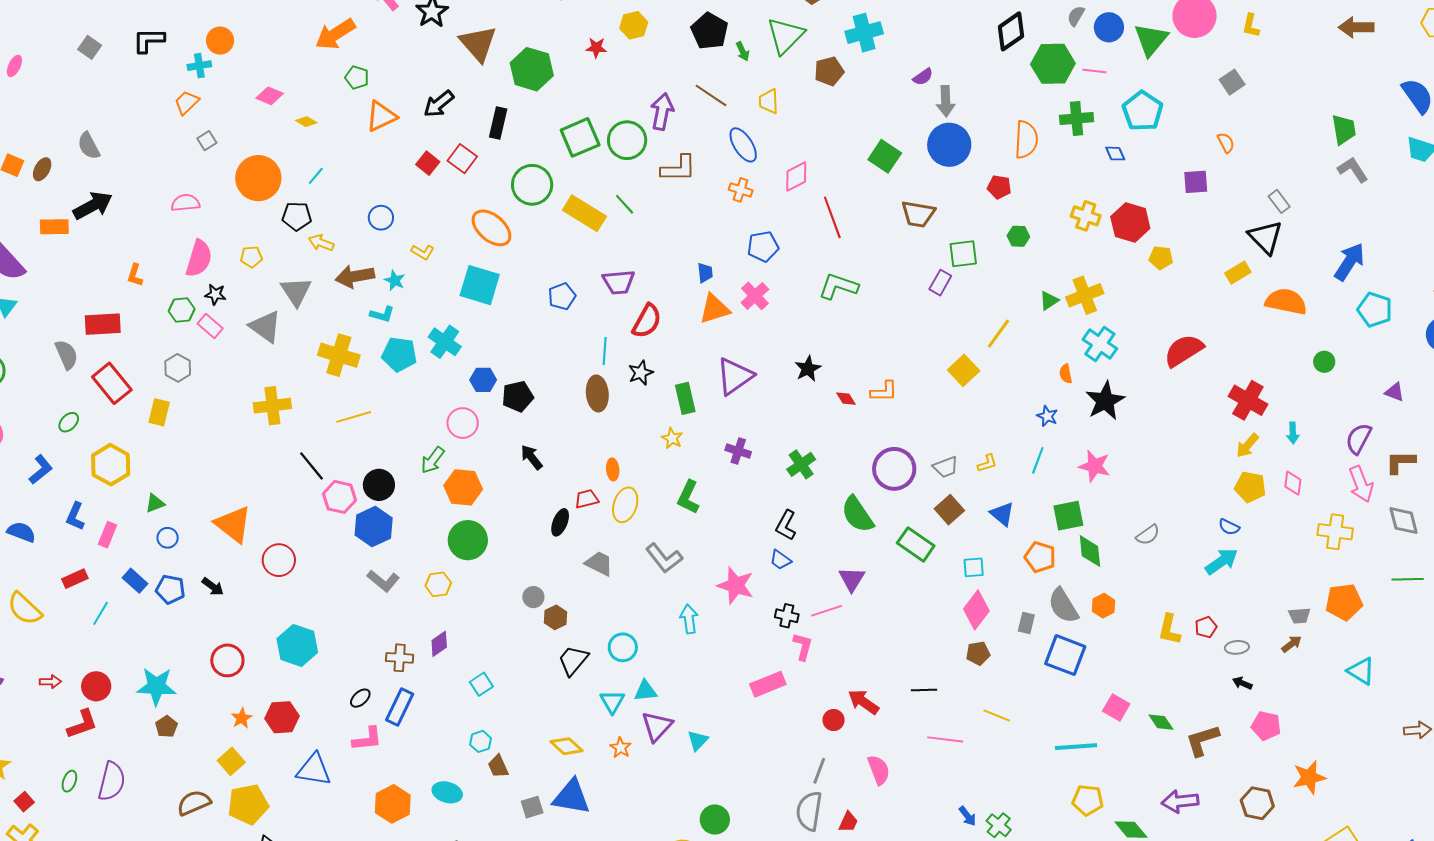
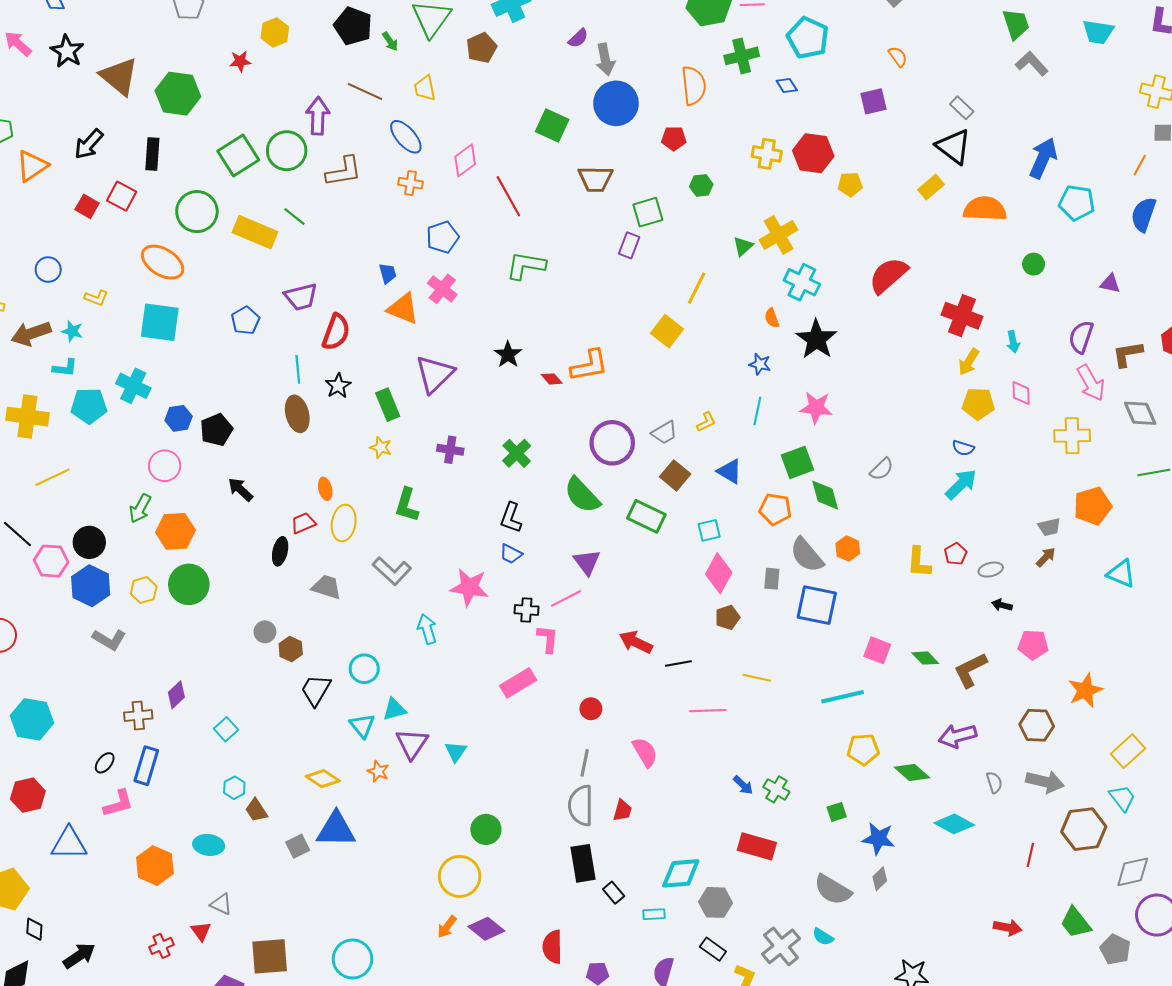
orange triangle: (714, 309) -> (403, 309), turned 48
orange L-shape: (884, 391) -> (589, 365), size x1.4
yellow hexagon: (438, 584) -> (144, 590), moved
red arrow: (863, 702) -> (636, 642), moved

